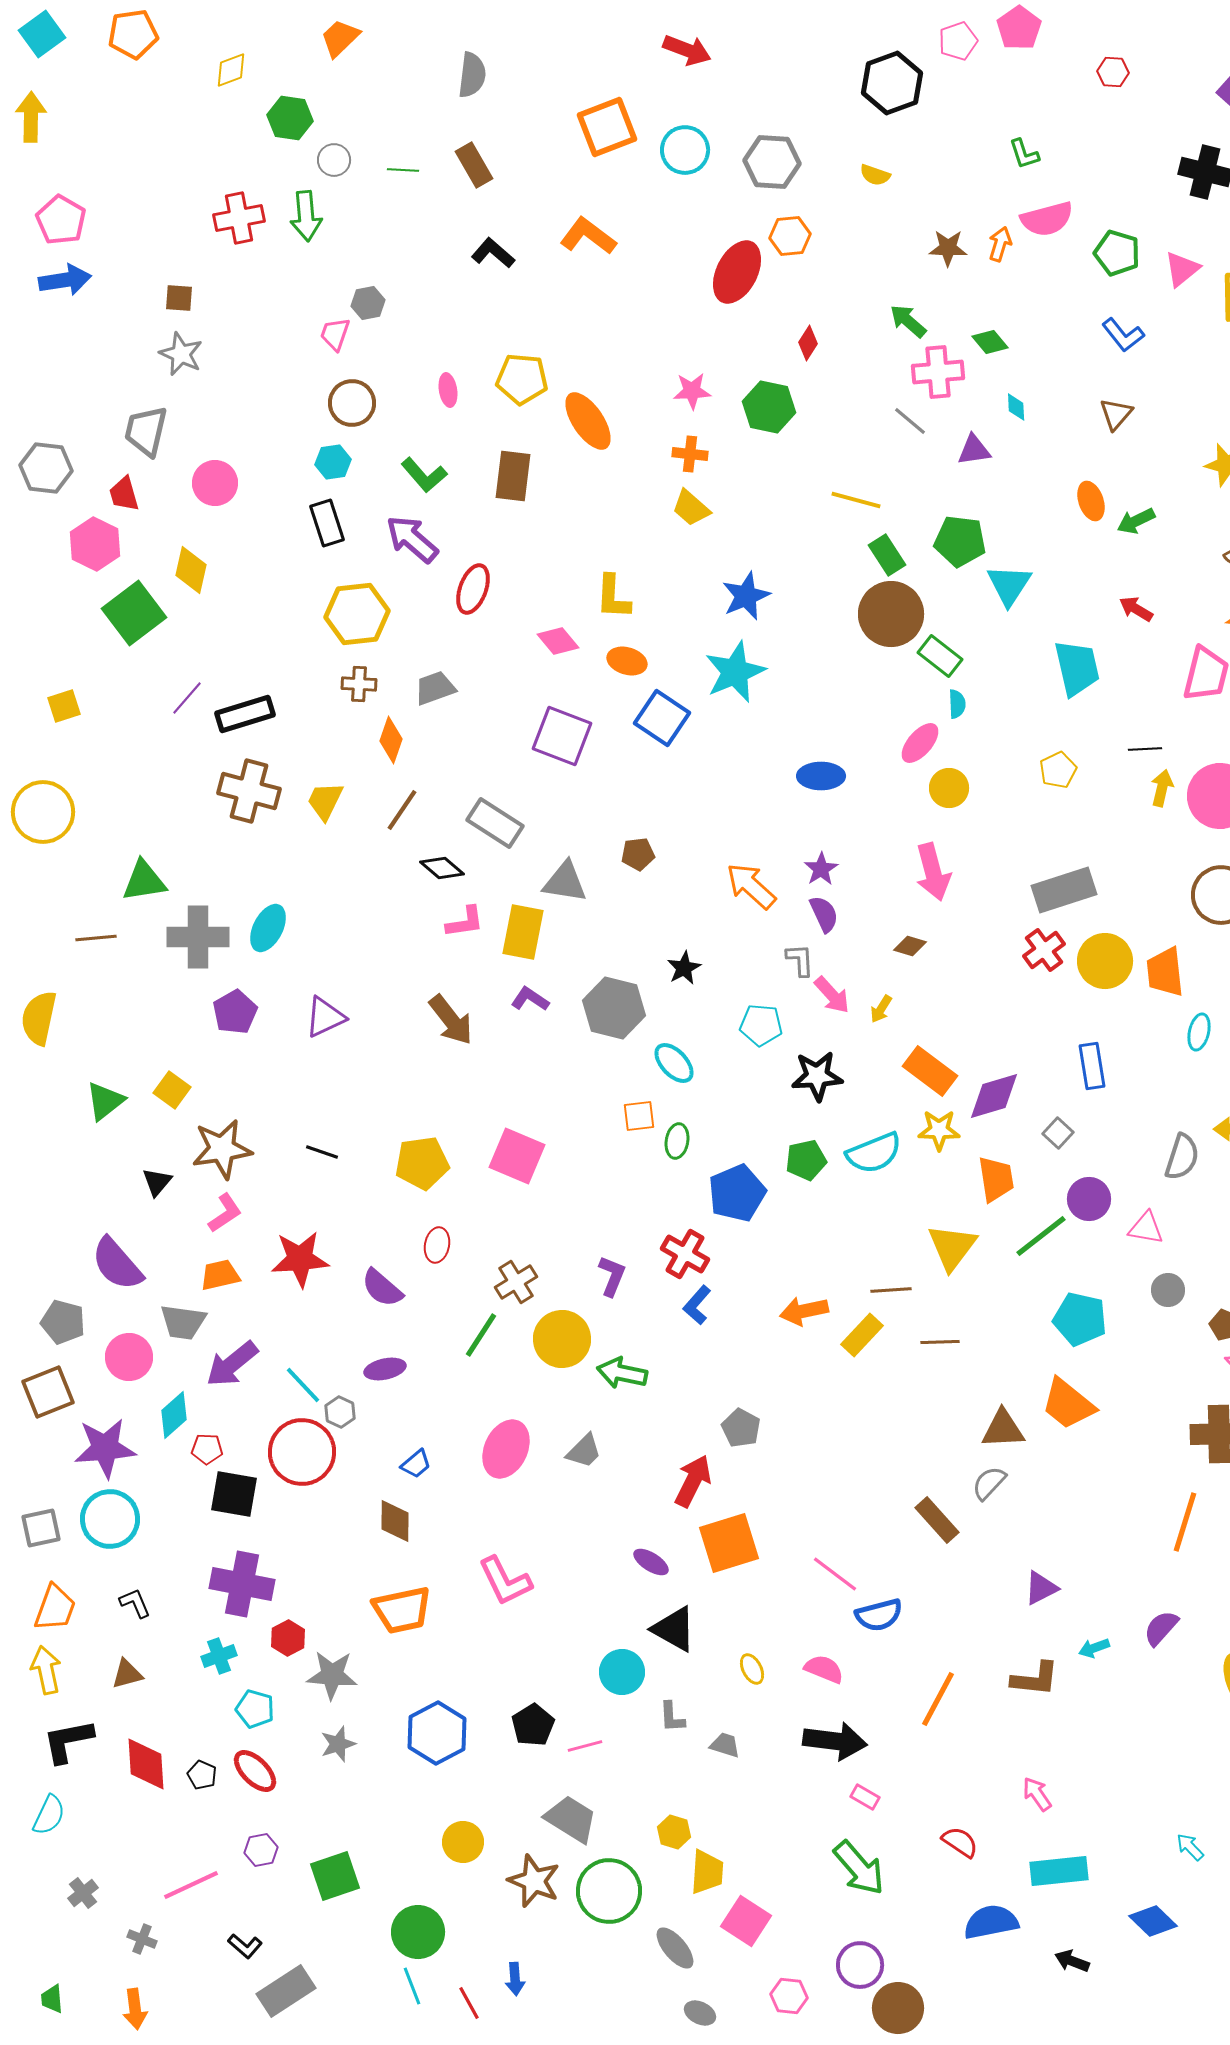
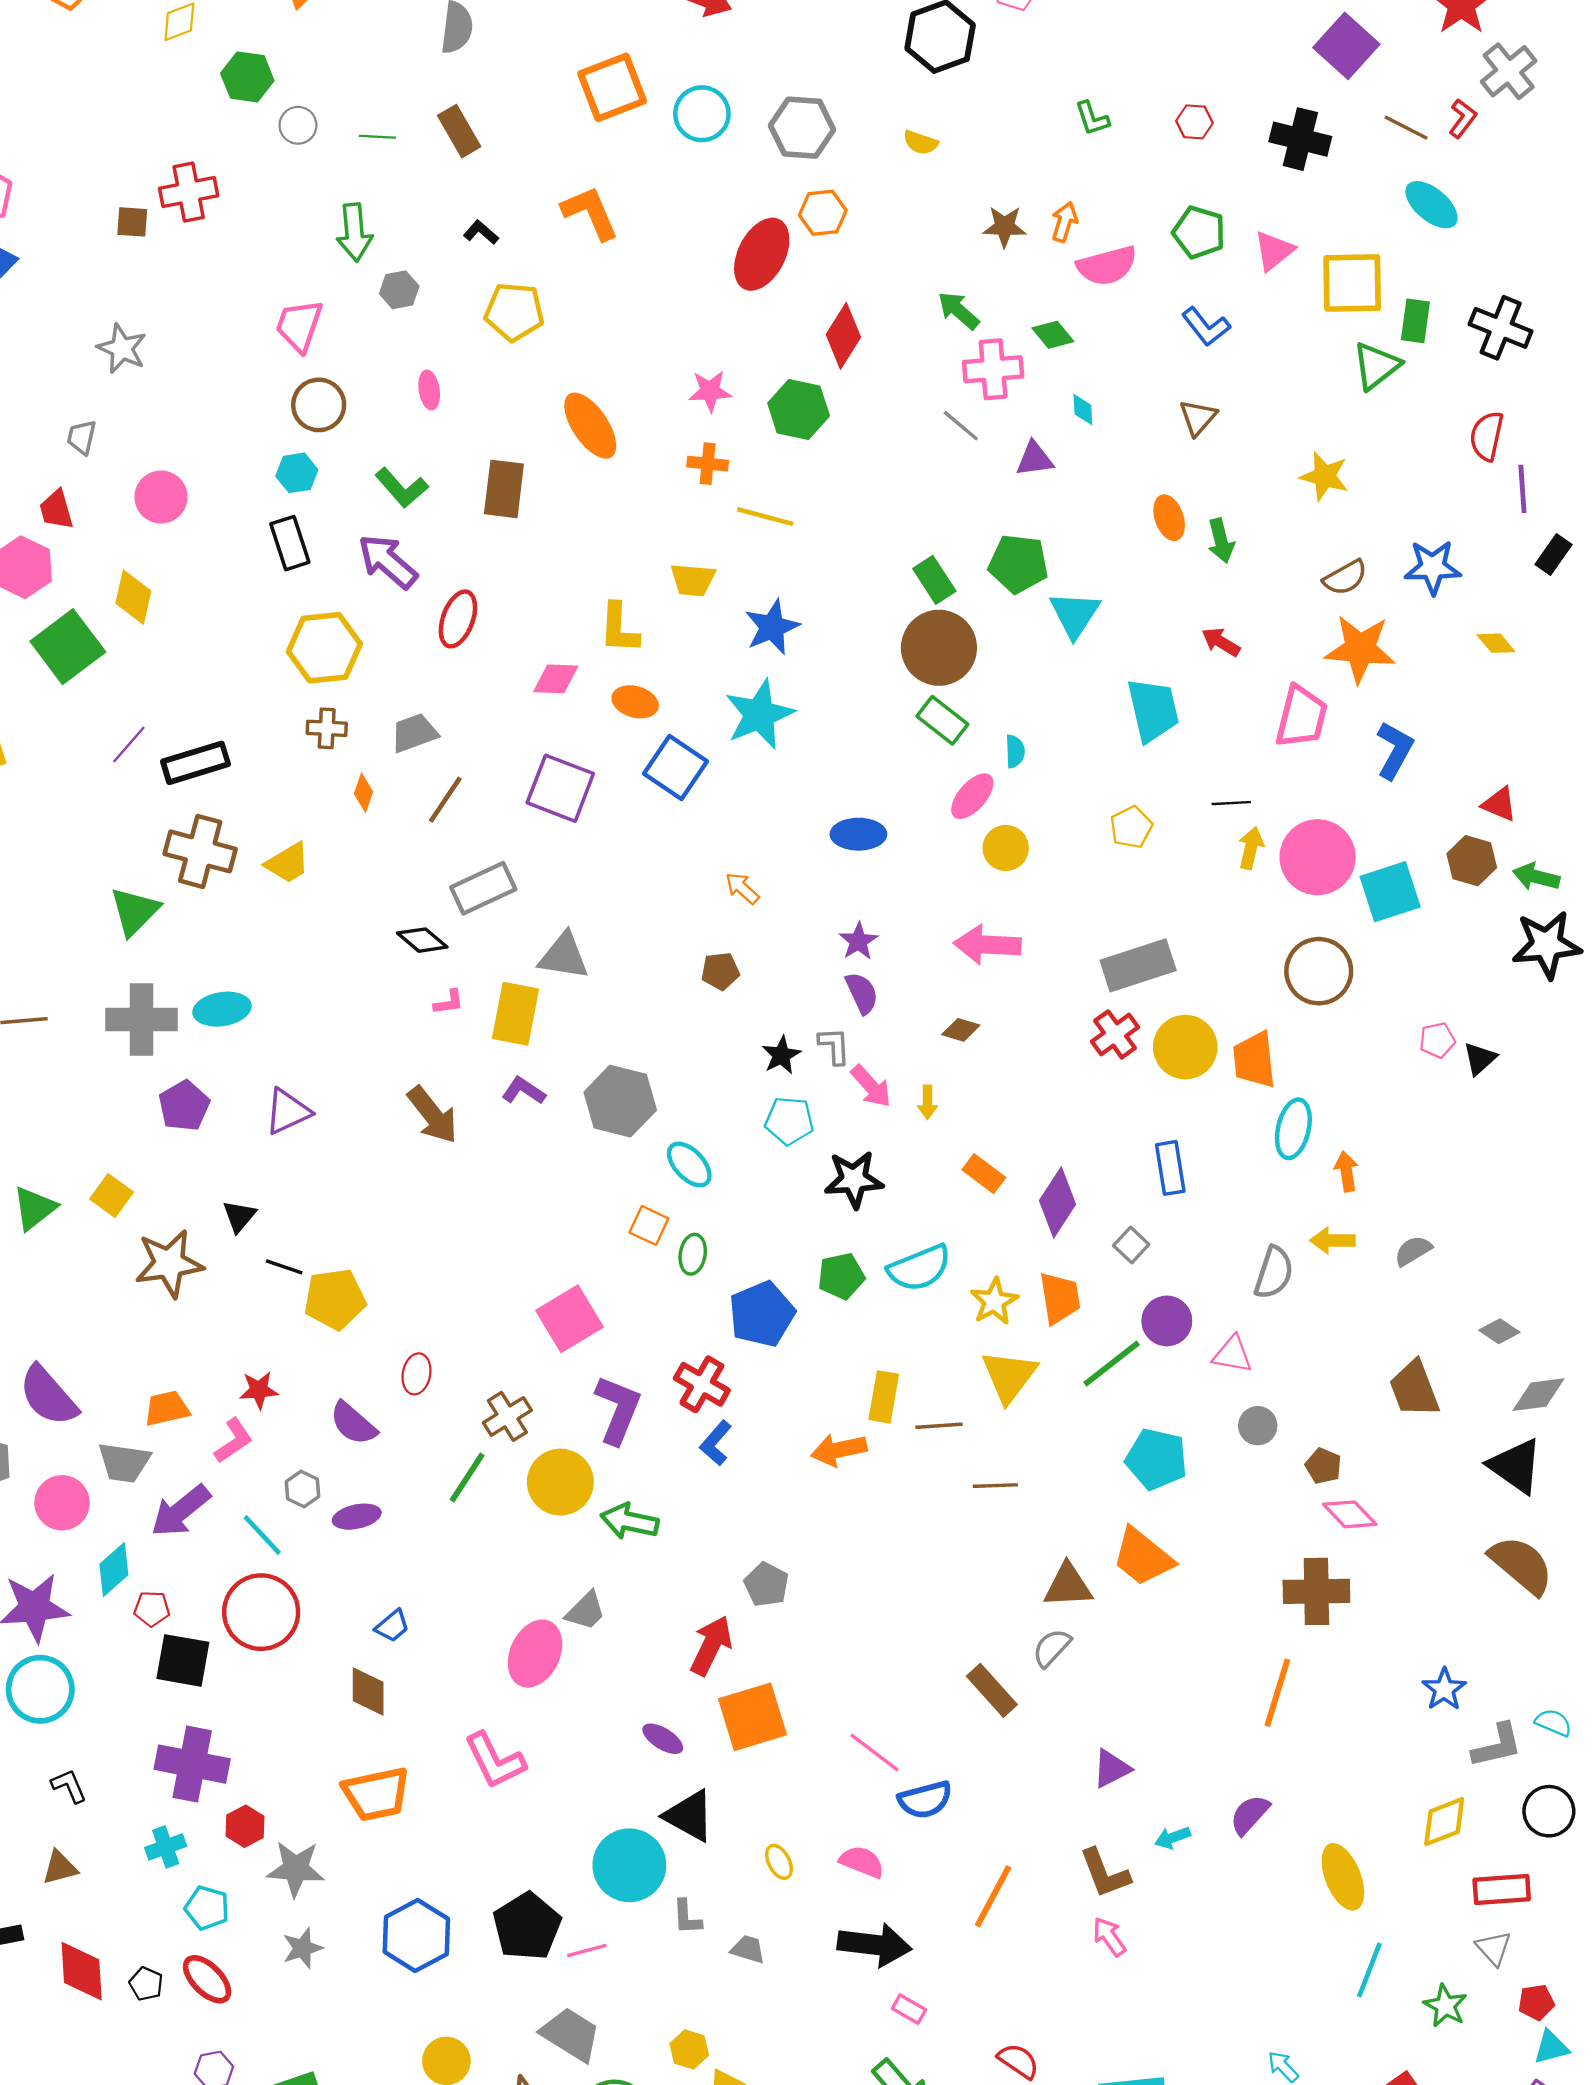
red hexagon: (1113, 72) -> (1194, 122), moved
green arrow: (306, 216) -> (354, 232), moved
pink semicircle: (1047, 219) -> (1107, 266), moved
orange L-shape: (588, 236) -> (590, 213), turned 30
black L-shape: (493, 253) -> (481, 232), size x0.7
brown square: (179, 298) -> (132, 222), moved
gray hexagon: (368, 303) -> (399, 290), moved
pink trapezoid: (335, 334) -> (299, 326), size x1.4
red diamond: (808, 343) -> (843, 336), size x1.6
yellow pentagon: (522, 379) -> (514, 312), moved
gray trapezoid: (146, 431) -> (82, 437), size x0.6
yellow line: (856, 500) -> (765, 517), moved
yellow trapezoid: (691, 508) -> (693, 580), moved, turned -36
green arrow: (1136, 521) -> (1221, 541), turned -78
pink diamond: (558, 641) -> (556, 679), turned -48
green rectangle: (940, 656) -> (942, 720), moved
orange diamond: (391, 740) -> (364, 793), size x0.7
yellow trapezoid: (325, 801) -> (288, 863), turned -147
brown line: (402, 810) -> (445, 800), moved
gray rectangle: (495, 823) -> (483, 888), turned -58
brown pentagon: (638, 854) -> (720, 971), moved
pink arrow: (933, 872) -> (987, 945), turned 108
green triangle: (144, 881) -> (135, 911), moved, turned -36
orange arrow: (751, 886) -> (742, 888), moved, size x0.6
pink L-shape: (465, 922) -> (449, 1002), size x0.7
cyan ellipse: (268, 928) -> (222, 1009), turned 54
black star: (684, 968) -> (781, 1055), moved
yellow arrow: (881, 1009) -> (927, 1102), turned -32
cyan ellipse: (1199, 1032) -> (1293, 1129), size x1.4
orange rectangle: (930, 1071) -> (984, 1174), size x0.7
purple diamond: (994, 1096) -> (1057, 1202), turned -40
orange square: (639, 1116) -> (649, 1225), turned 32
yellow star: (939, 1130) -> (994, 1301), moved, turned -30
pink square: (517, 1156) -> (570, 1319), moved, turned 36
yellow pentagon: (422, 1163) -> (335, 1299), moved
black triangle: (157, 1182) -> (239, 1216), moved
pink L-shape: (225, 1213) -> (234, 1441), moved
red star: (300, 1259) -> (259, 1390), size x0.6
purple L-shape: (612, 1276) -> (618, 1410), size x1.5
yellow rectangle: (862, 1335) -> (884, 1397), moved, turned -33
gray hexagon: (340, 1412) -> (303, 1489), moved
pink ellipse: (506, 1449) -> (535, 1654), moved
cyan circle: (622, 1672) -> (629, 1865), size x1.4
brown L-shape: (1035, 1679) -> (1105, 1873), turned 63
black pentagon: (533, 1725) -> (527, 1926), size x1.4
pink arrow: (1037, 1794) -> (1109, 1937), moved

